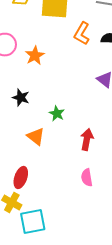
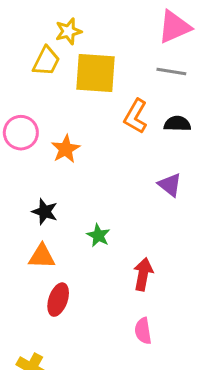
orange triangle: (36, 136) -> (42, 256), moved, turned -36
red ellipse: (21, 178) -> (58, 300), moved

